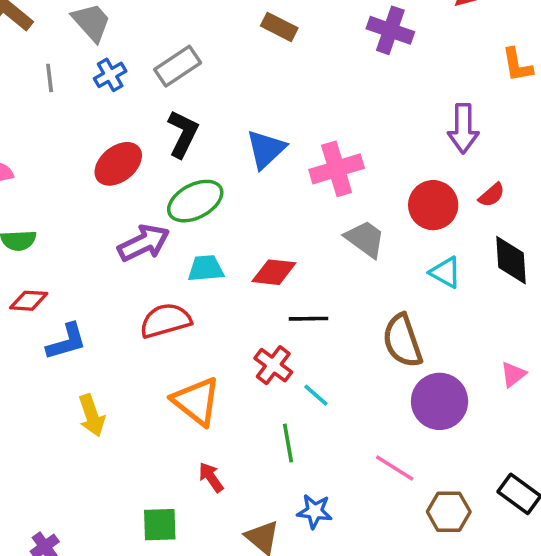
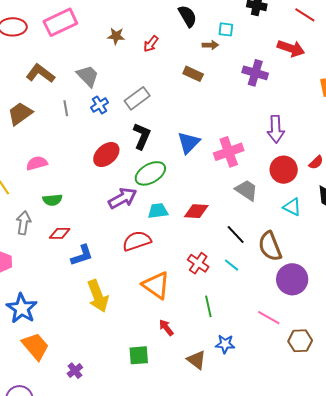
purple arrow: (463, 128) -> (276, 129), moved
black line: (308, 319) -> (236, 234), moved, turned 50
cyan line: (316, 395) -> (232, 265), moved
yellow arrow: (92, 415) -> (98, 296), size x1.4

